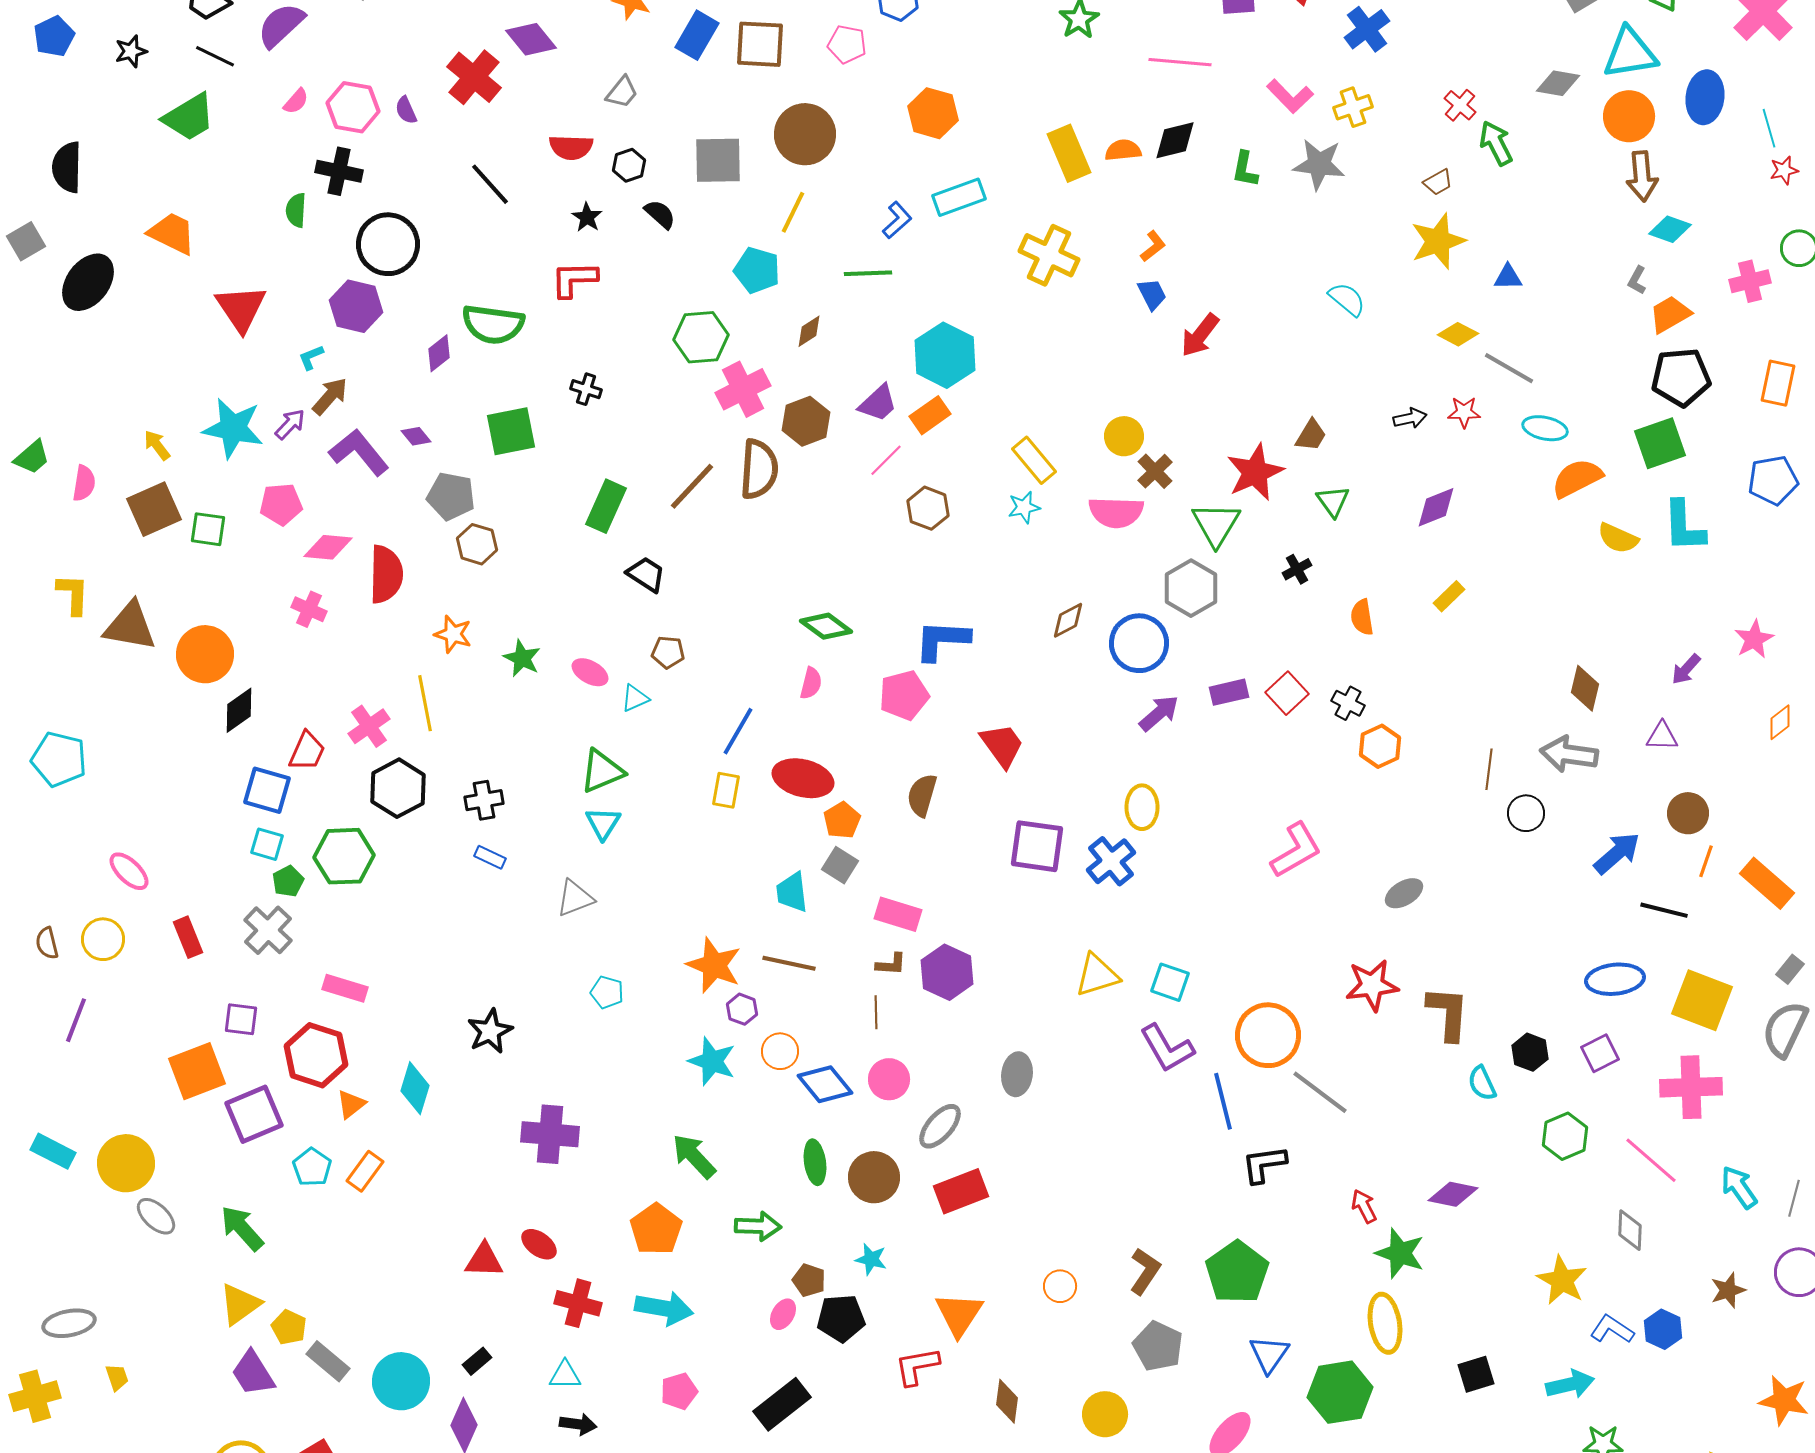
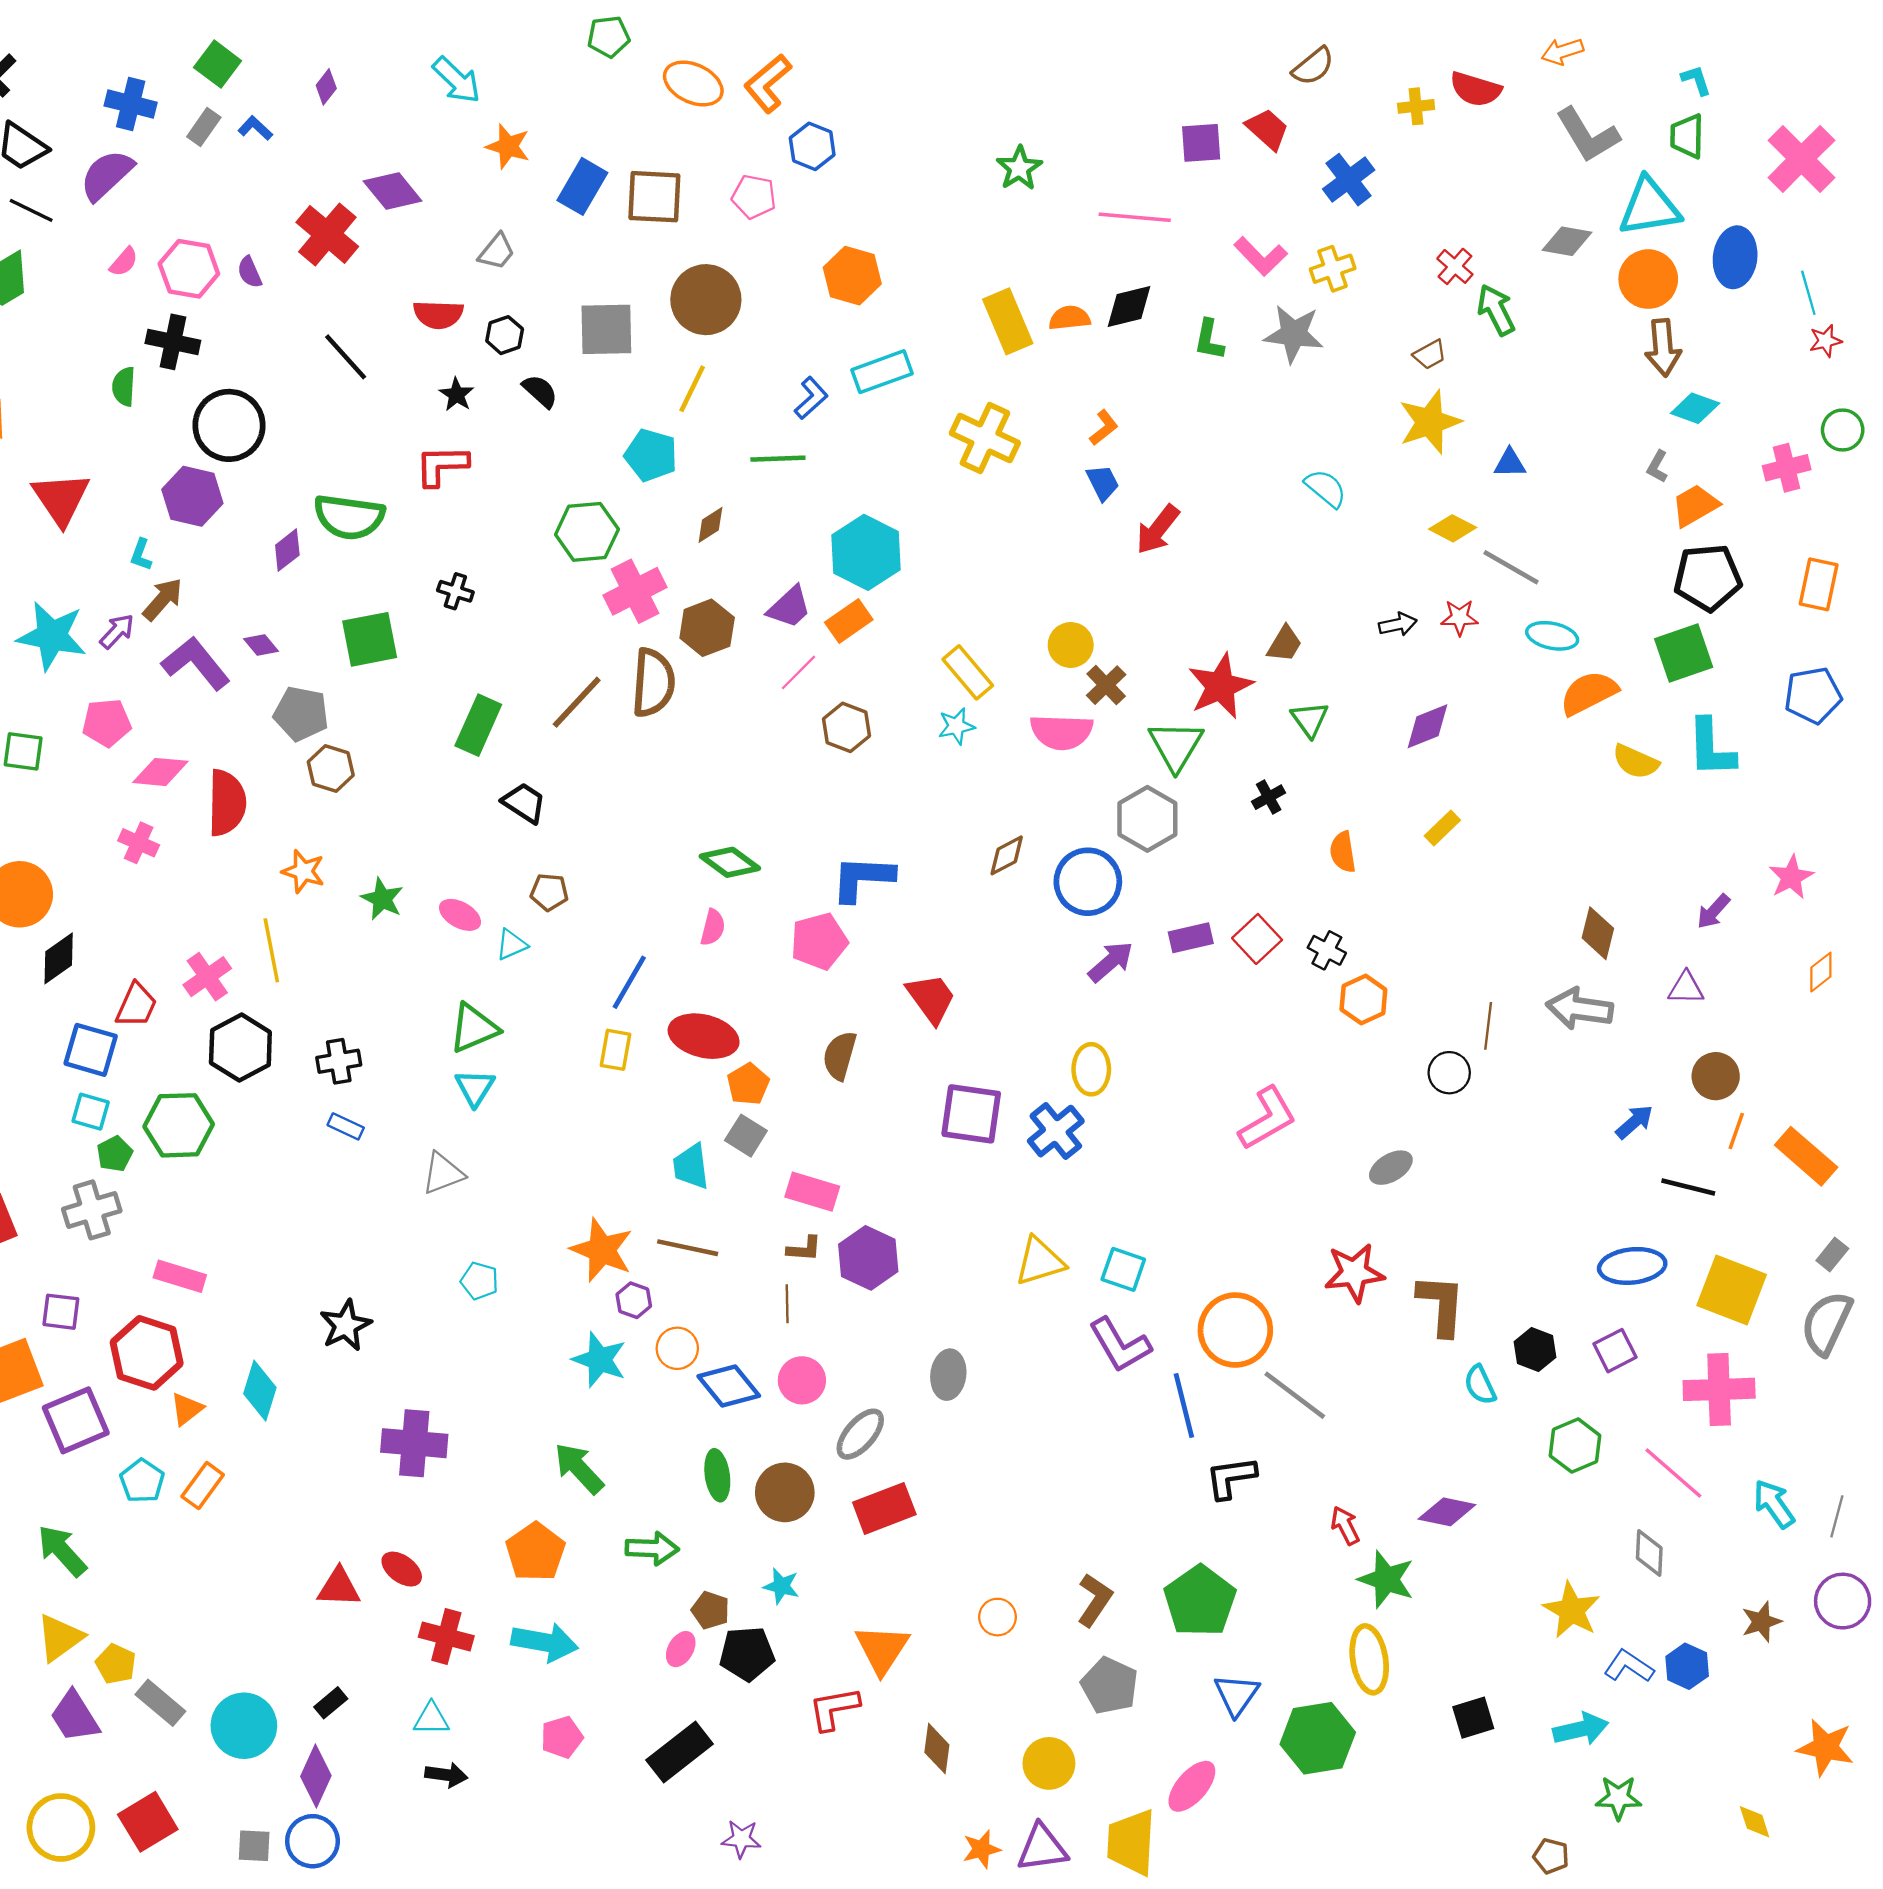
cyan L-shape: (311, 357) -> (141, 555), turned -48
black circle: (1526, 813) -> (1449, 1073), moved
blue arrow: (1617, 853) -> (1634, 1122), size x0.7
gray cross: (268, 930) -> (92, 1210), turned 30

